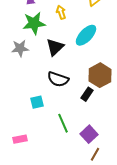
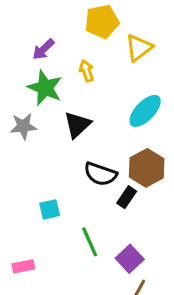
green star: (34, 23) -> (45, 88), turned 30
cyan ellipse: (86, 35) -> (145, 111), moved
black semicircle: (58, 79) -> (100, 174), moved

